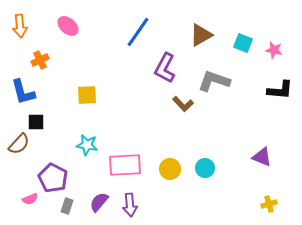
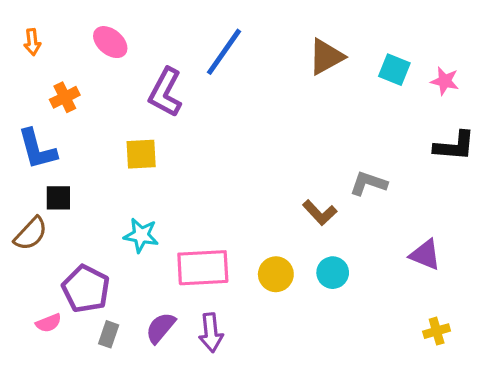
orange arrow: (20, 26) -> (32, 42), size x0.7
purple L-shape: (165, 68) -> (165, 92), moved
gray L-shape: (214, 81) -> (368, 183), moved, size x0.7
brown L-shape: (183, 104) -> (320, 213), moved

